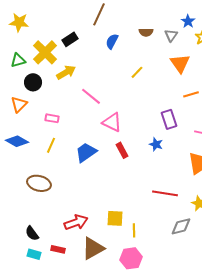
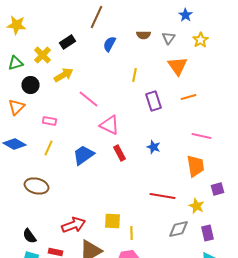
blue star: (188, 21) -> (186, 15), moved
yellow cross: (45, 52) -> (42, 55), size x0.7
yellow line: (137, 72) -> (134, 75), turned -32
purple rectangle: (169, 119) -> (154, 101), moved

